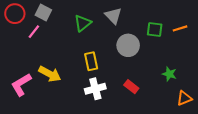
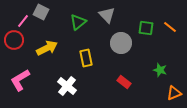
red circle: (15, 14) -> (14, 40), moved
orange line: (180, 28) -> (170, 27), turned 56
pink line: (34, 32) -> (23, 21), moved
yellow arrow: (50, 74) -> (47, 48), moved, turned -55
white cross: (95, 89) -> (67, 86), moved, turned -36

